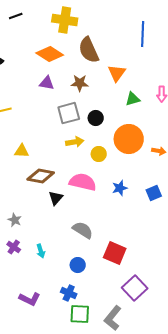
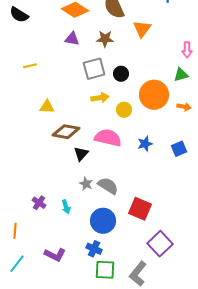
green triangle: (133, 99) -> (181, 75), moved
gray star: (15, 220) -> (86, 184), moved
blue circle: (78, 265) -> (103, 221), size x1.6

